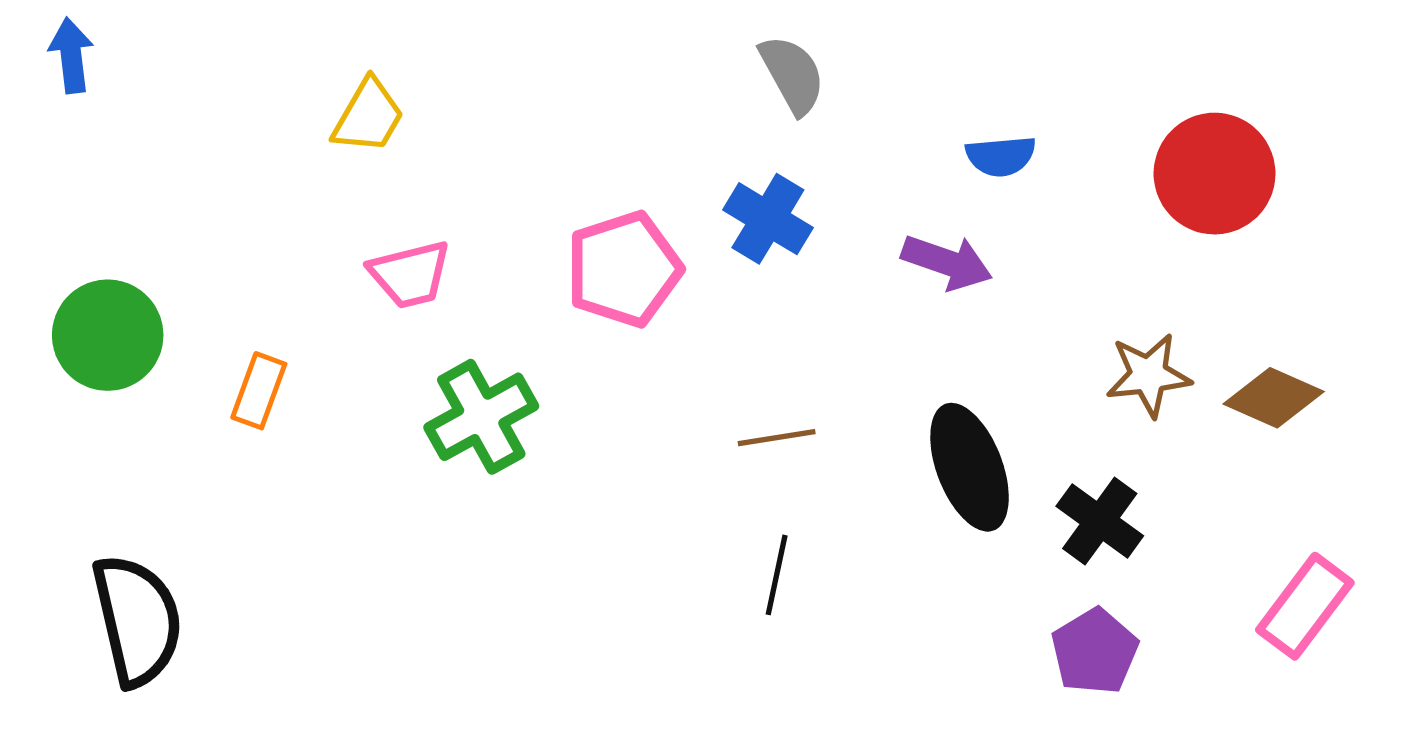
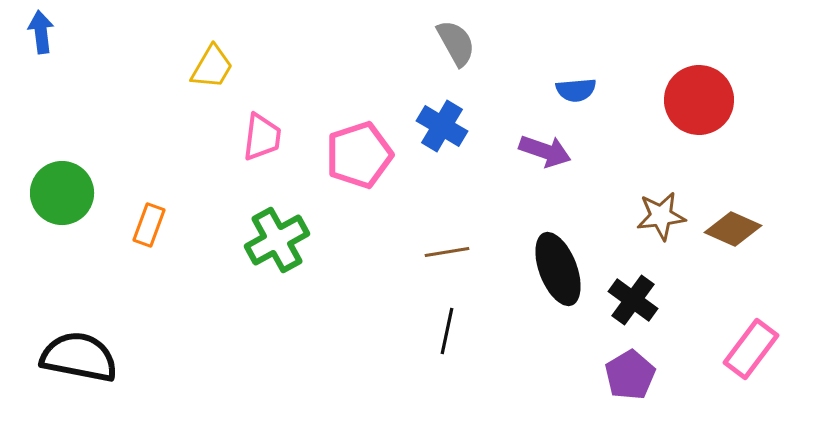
pink trapezoid: (410, 274) -> (262, 137), moved, turned -69
black semicircle: (137, 620) -> (79, 357), turned -66

